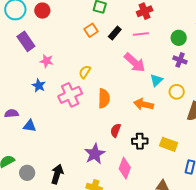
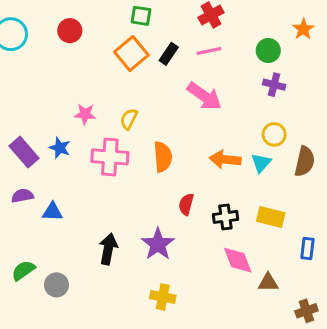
red circle: (42, 11) -> (70, 31), moved
orange square: (91, 30) -> (131, 54), size x1.5
purple rectangle: (26, 41) -> (24, 152), moved
pink star: (47, 61) -> (85, 114), moved
cyan triangle: (156, 80) -> (261, 163), moved
pink cross: (70, 95) -> (110, 157), turned 35
pink diamond: (125, 168) -> (238, 260), moved, turned -35
black arrow: (57, 174) -> (108, 249), moved

